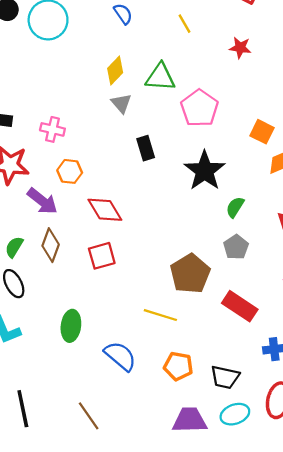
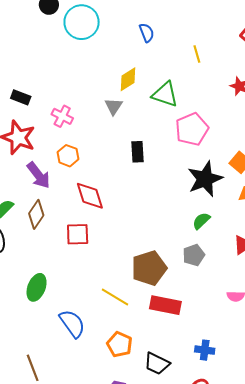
gray triangle: (121, 103) -> (113, 106), moved
black star: (205, 171) -> (205, 179), moved
red rectangle: (240, 306) -> (165, 305), moved, turned -36

